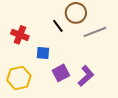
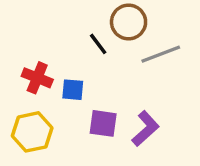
red cross: (20, 35) -> (37, 78), moved
purple square: (61, 73) -> (103, 123), turned 36

